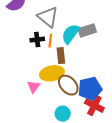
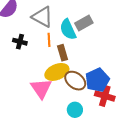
cyan semicircle: (71, 34) -> (68, 29), turned -50
black cross: (37, 40) -> (20, 42), moved, turned 32
pink triangle: (34, 87) -> (41, 88), size x1.6

